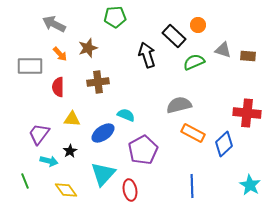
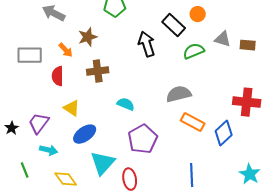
orange arrow: (60, 54) -> (66, 50), moved
yellow triangle: (72, 119) -> (72, 108), turned 30
blue ellipse: (103, 133) -> (85, 134), moved
black star: (70, 151) -> (12, 128), moved

